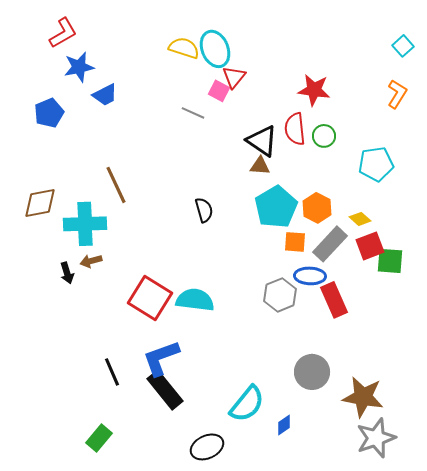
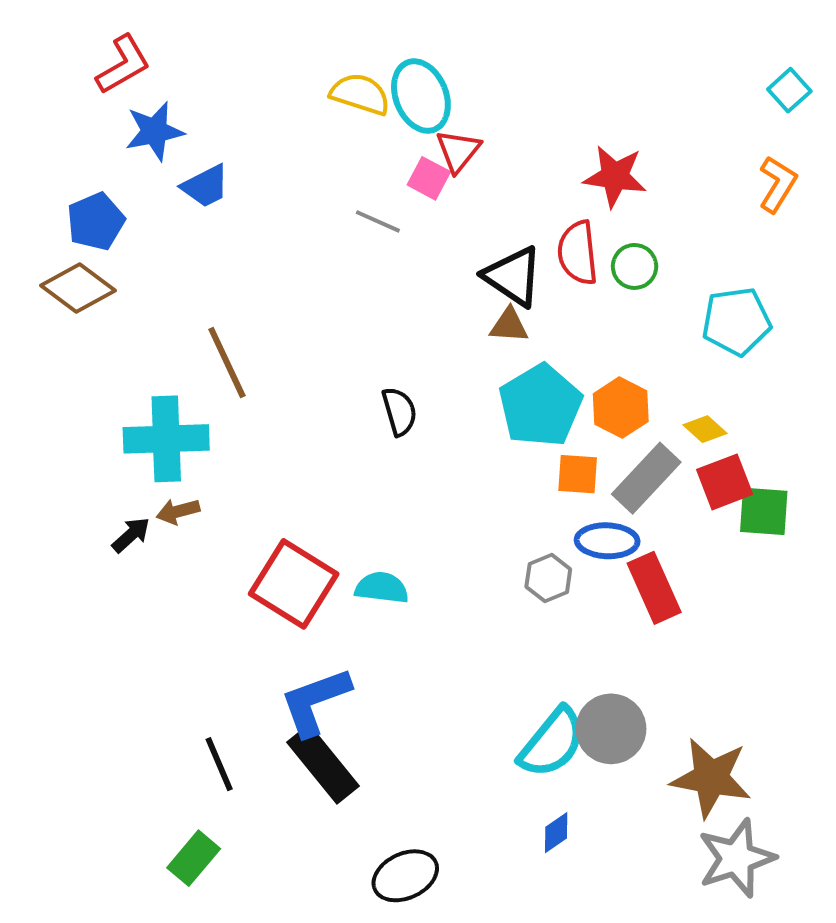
brown diamond: (40, 203) -> (78, 288), moved, turned 48
black arrow: (67, 273) -> (131, 535), turned -115
gray hexagon: (280, 295) -> (548, 578), size x0.7
cyan semicircle: (195, 300) -> (382, 588), size x0.7
black line: (112, 372) -> (219, 764), moved
cyan semicircle: (247, 404) -> (552, 743), moved

